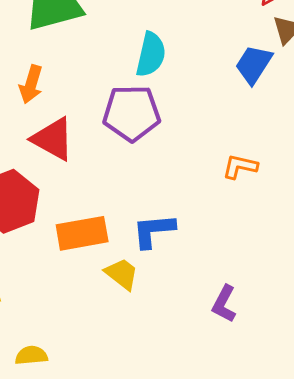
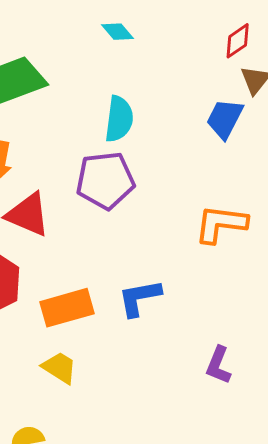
orange L-shape: (240, 166) -> (221, 224), size x1.5
yellow trapezoid: (122, 274) -> (59, 368), moved

